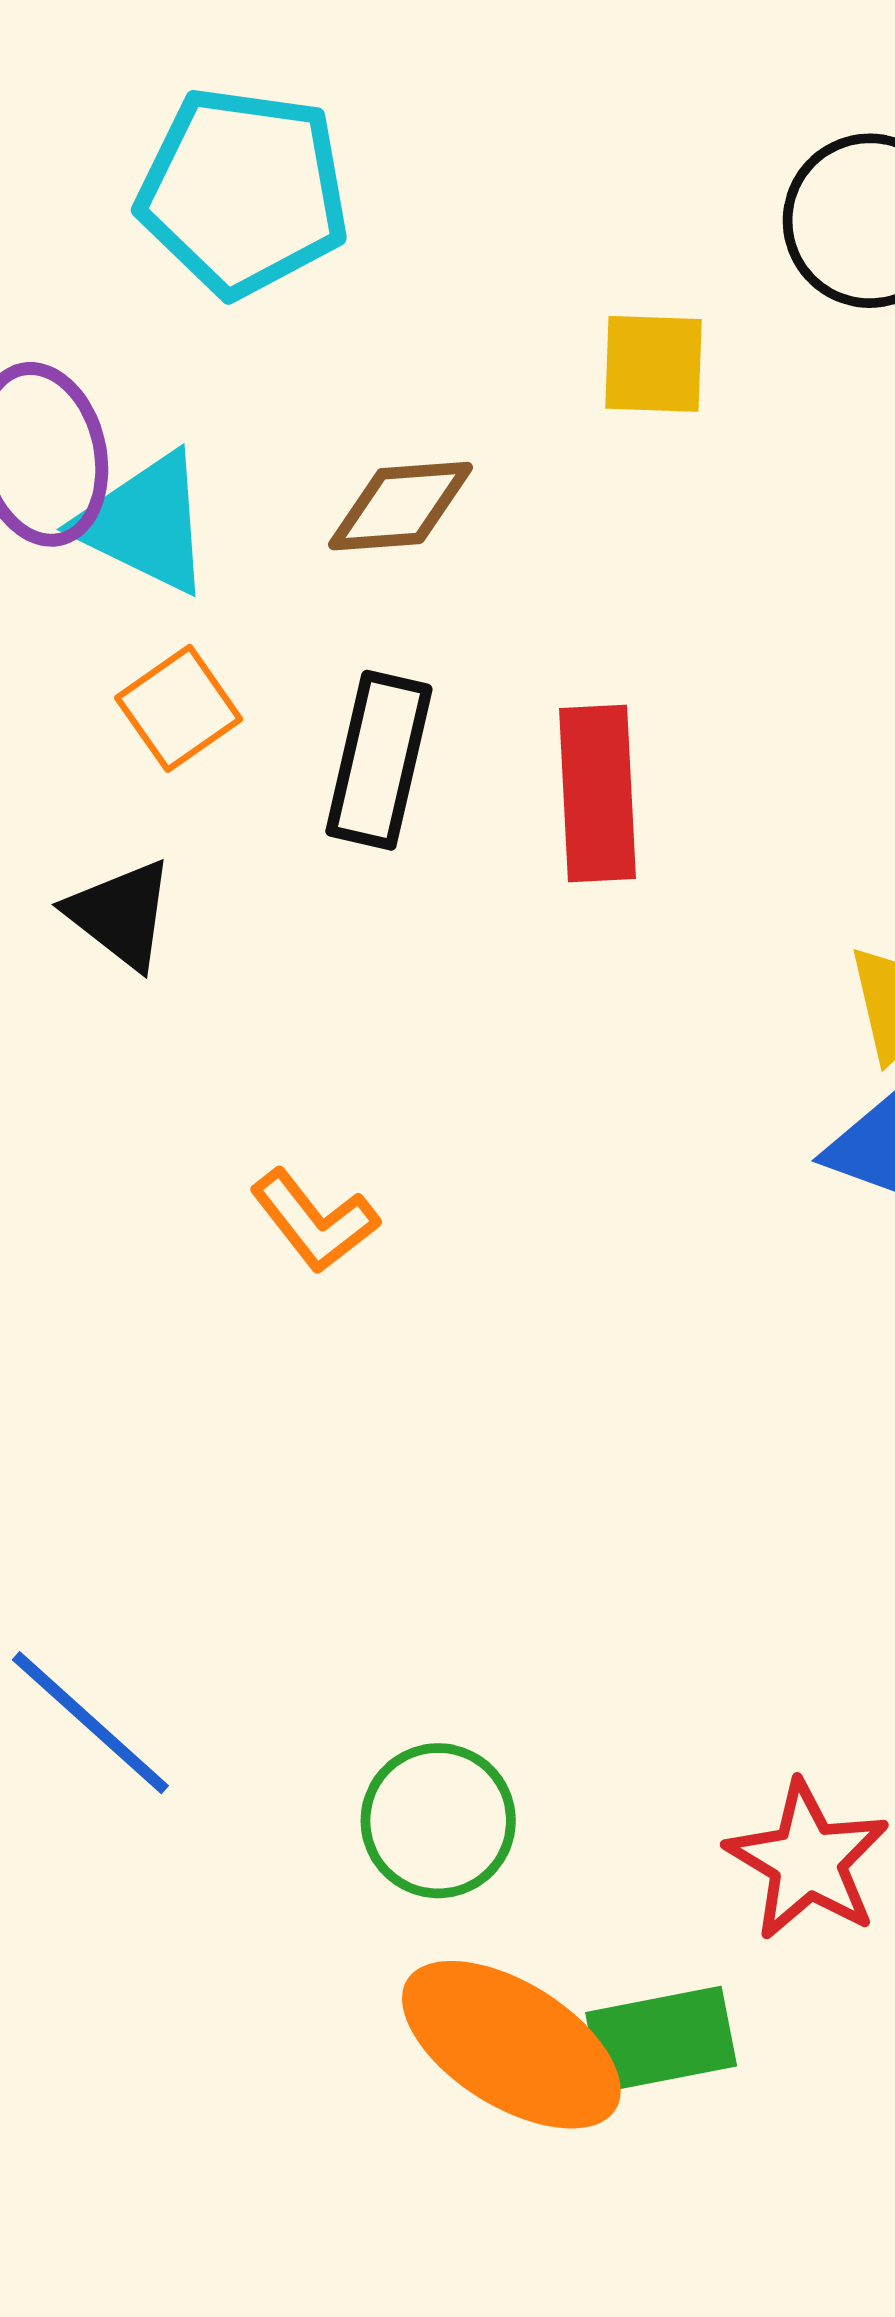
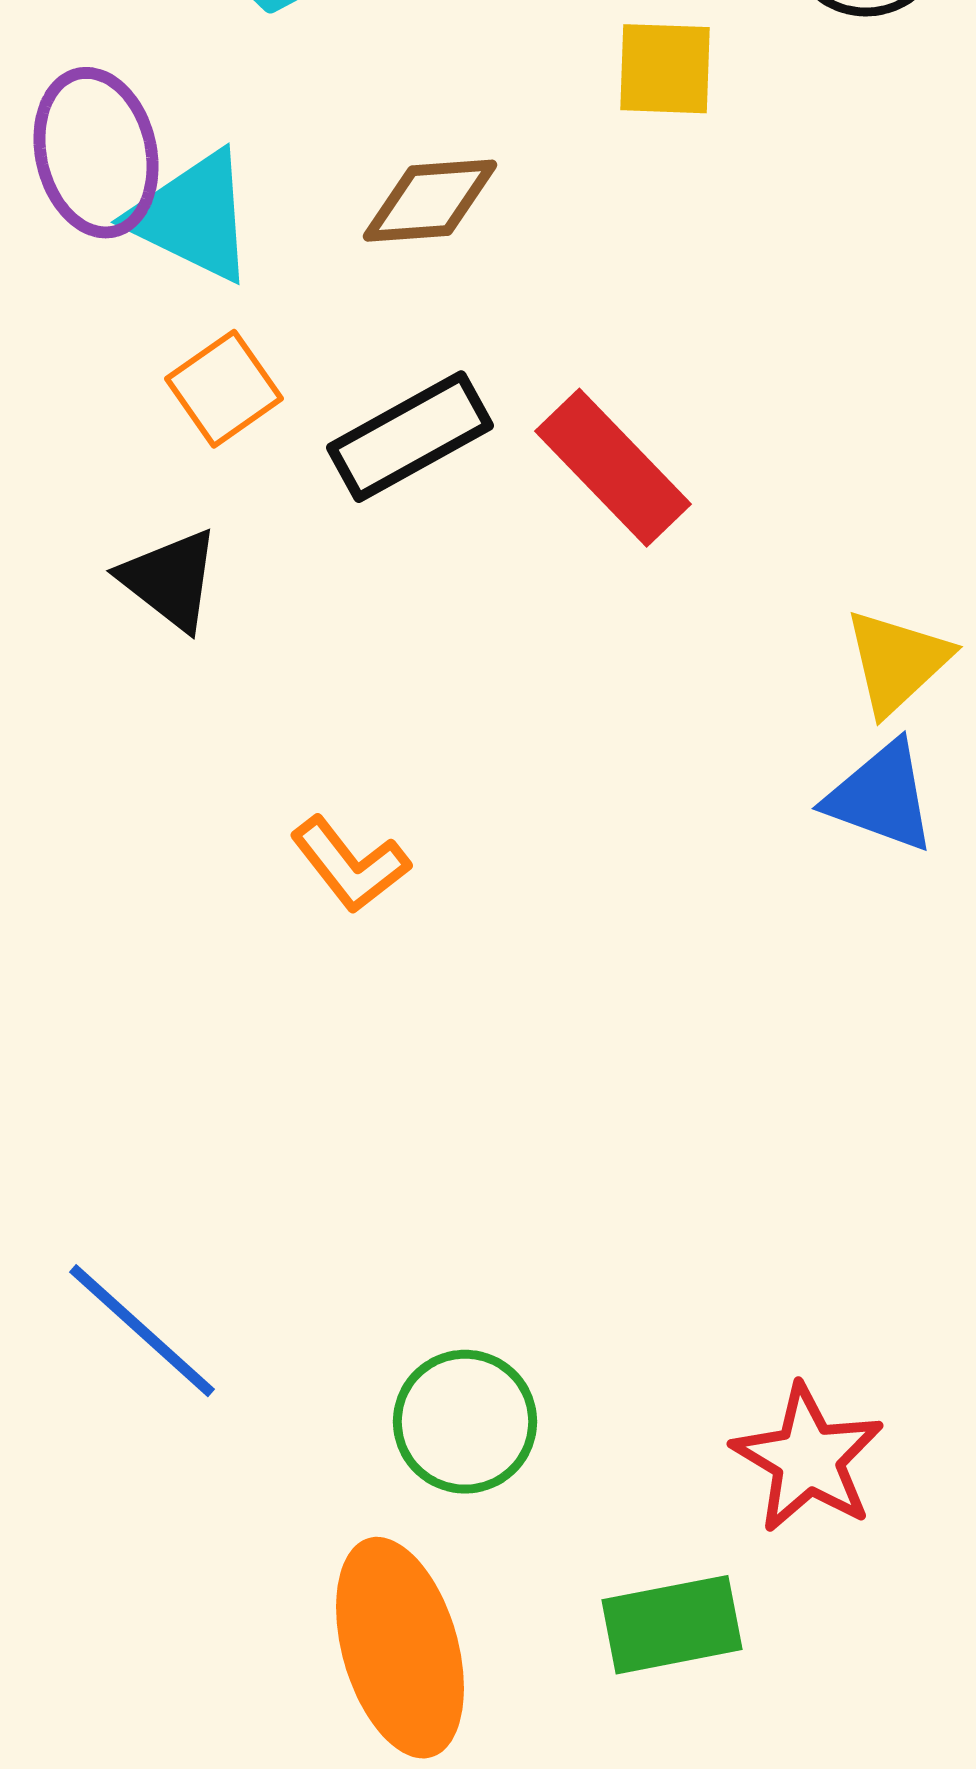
black rectangle: (379, 760) -> (410, 437), turned 48
red rectangle: (598, 794) -> (613, 468), turned -41
orange ellipse: (511, 2045) -> (400, 1648), moved, turned 42

